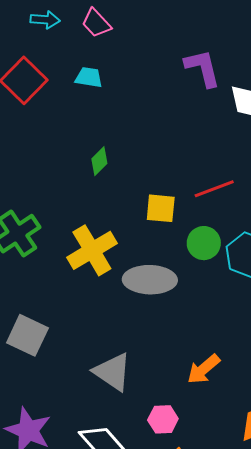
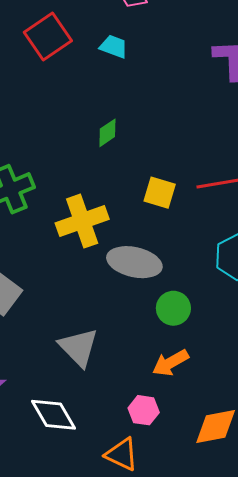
green circle: (204, 243) -> (173, 308), moved
pink hexagon: (163, 419) -> (144, 410), moved

